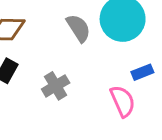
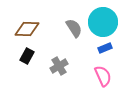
blue rectangle: (142, 72) -> (105, 48), moved

